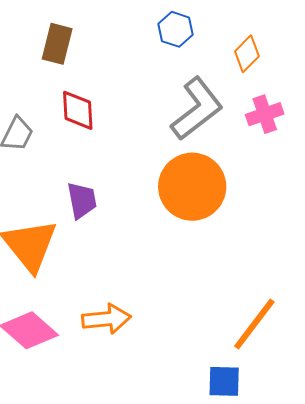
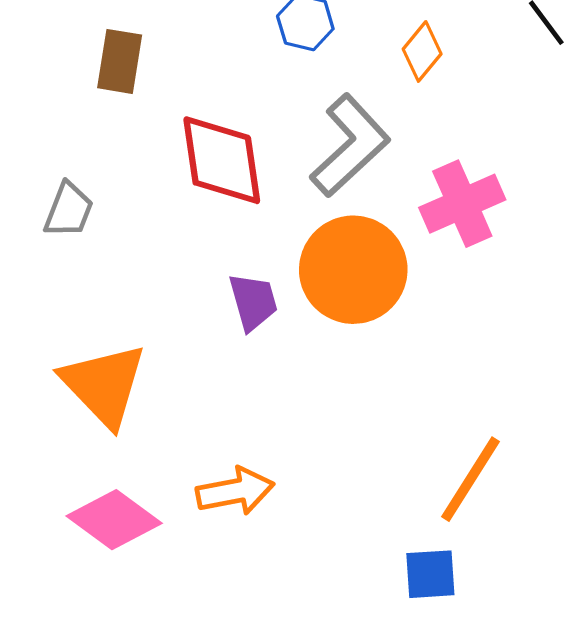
red diamond: (78, 110) -> (222, 160), moved, size x1.5
pink cross: (265, 114) -> (462, 204), moved, size x1.4
purple trapezoid: (82, 200) -> (253, 302), moved

